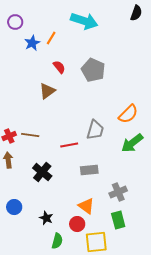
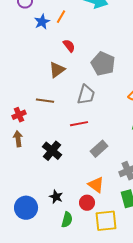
gray pentagon: (93, 70) -> (103, 64), moved
gray trapezoid: (95, 130) -> (86, 95), moved
brown line: (30, 135) -> (45, 101), moved
gray rectangle: (89, 170) -> (99, 149), turned -36
blue circle: (14, 207) -> (26, 208), moved, size x1.5

